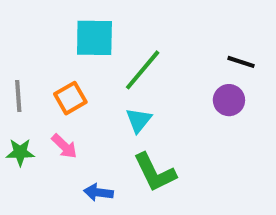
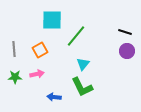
purple circle: (229, 100) -> (127, 51), moved
cyan triangle: (139, 120) -> (83, 64), moved
pink arrow: (64, 146) -> (37, 74), turned -56

